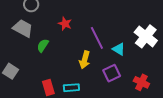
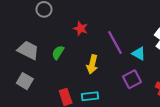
gray trapezoid: (23, 28) -> (28, 50), moved
yellow arrow: (85, 60) -> (92, 64), moved

